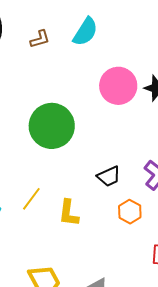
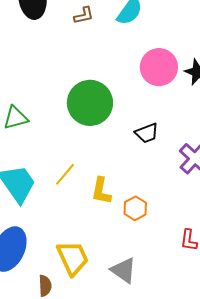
black trapezoid: (109, 176) -> (147, 133), moved
orange hexagon: (130, 212) -> (135, 208), moved

